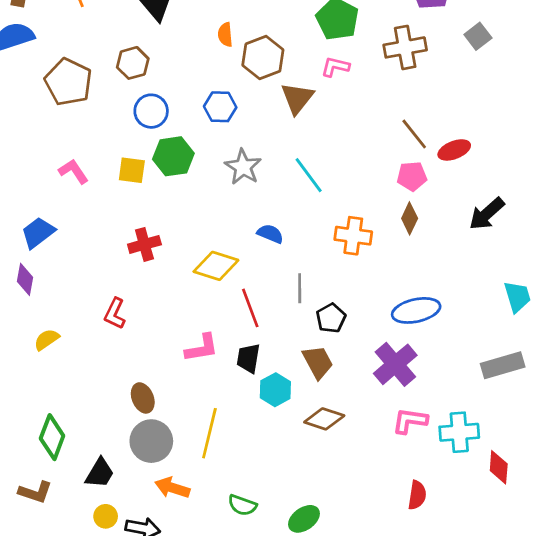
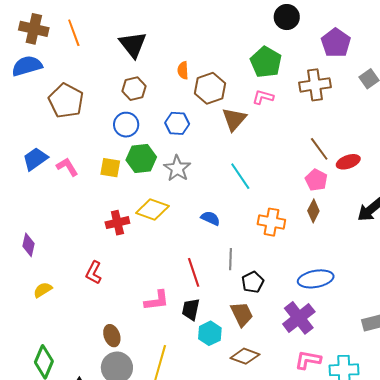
brown hexagon: (133, 63) -> (134, 89), moved
gray star: (243, 167) -> (177, 168), moved
pink pentagon: (412, 176) -> (316, 180), turned 30
blue trapezoid: (38, 233) -> (35, 159), moved
yellow diamond: (216, 266) -> (152, 209), moved

